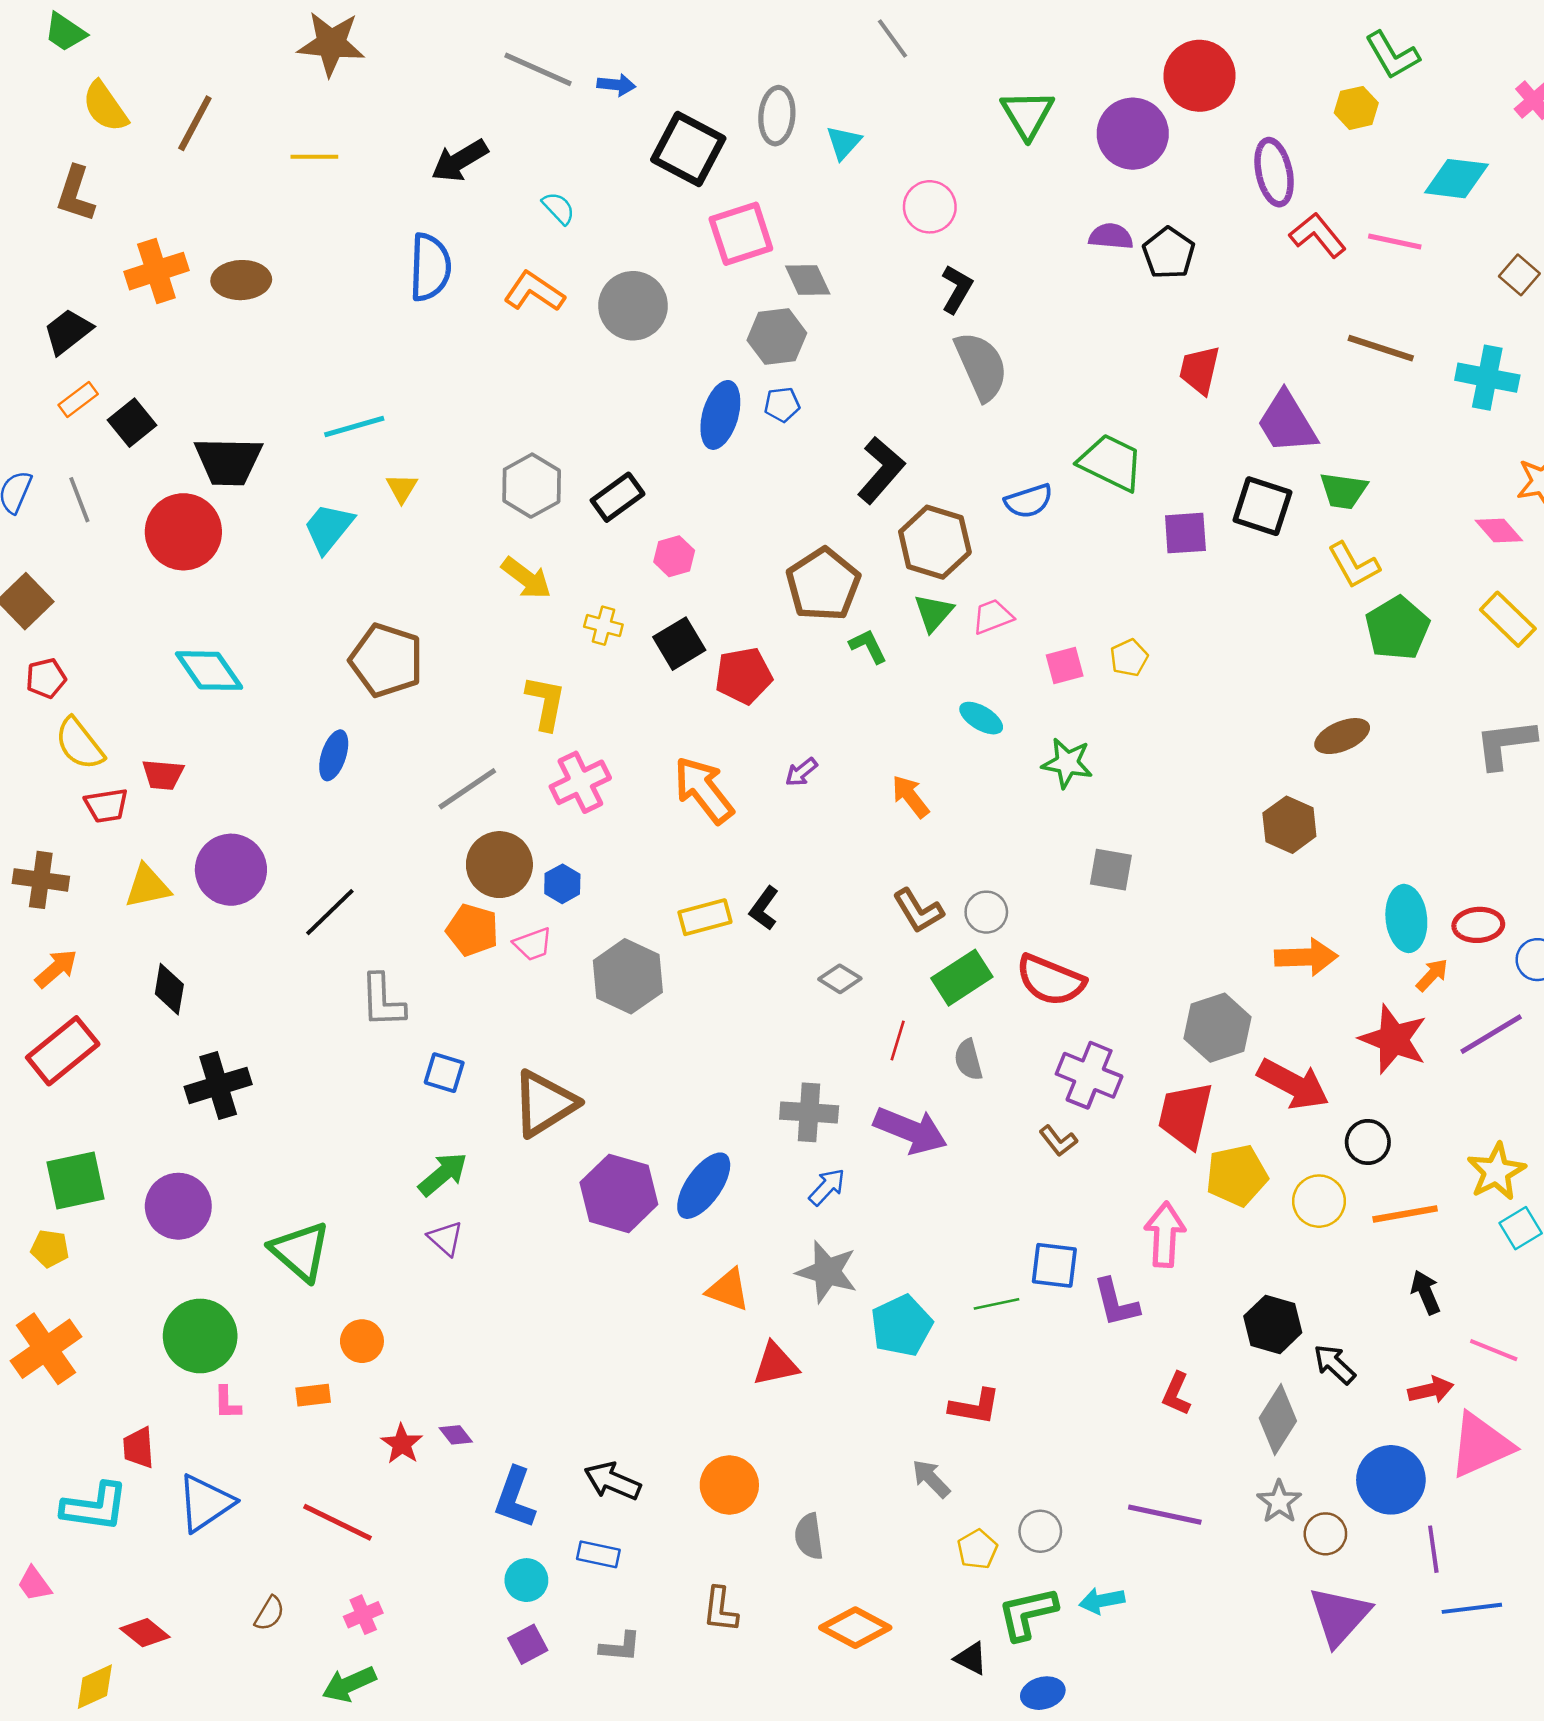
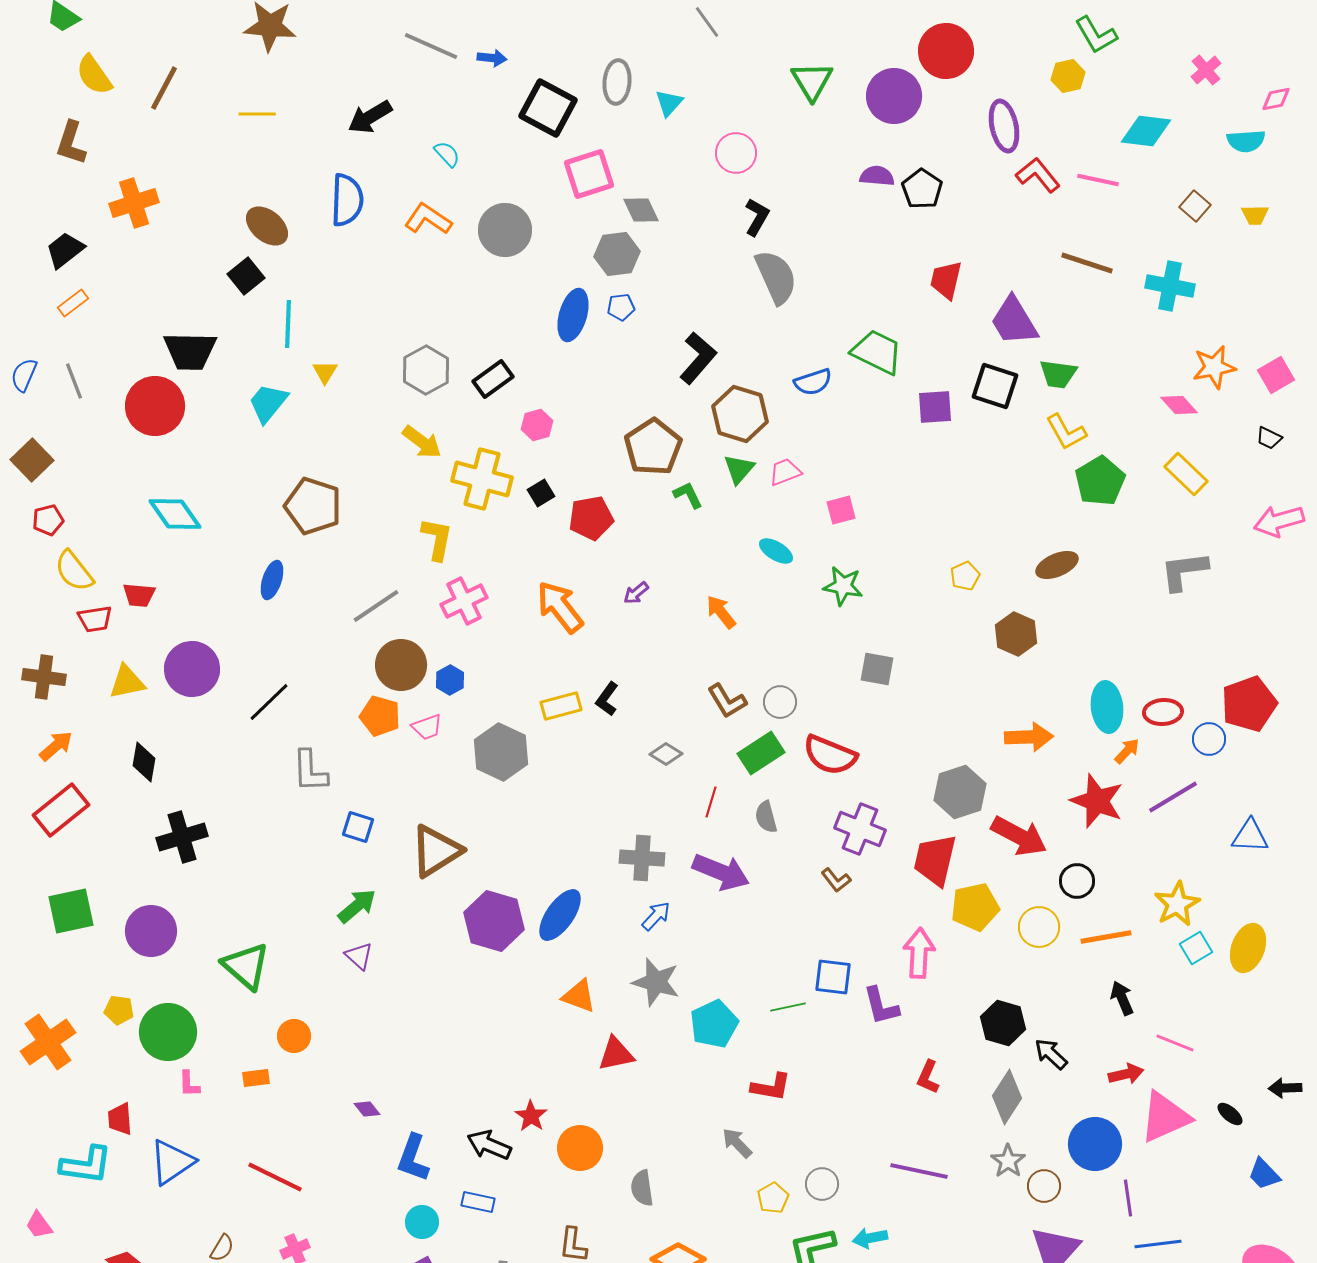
brown ellipse: (241, 280) -> (267, 226), moved, turned 42
black square: (132, 423) -> (246, 276), moved
cyan line: (354, 426) -> (288, 324), turned -72
yellow cross: (603, 626) -> (482, 479), size x2.0
black square: (679, 644) -> (541, 493), size x0.7
yellow pentagon: (1129, 658) -> (965, 576), moved
yellow pentagon: (50, 1249) -> (119, 1010), moved
red star: (402, 1444) -> (531, 1116), moved

